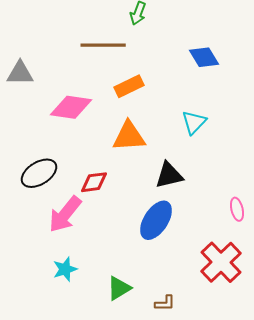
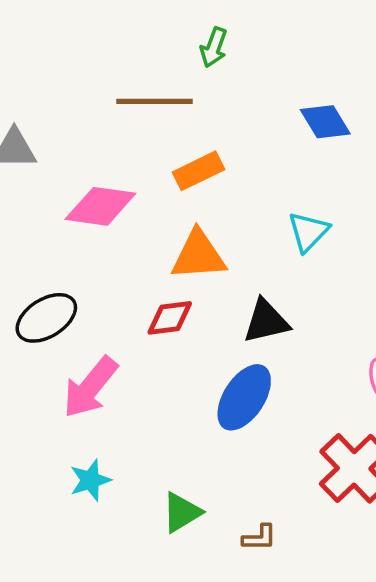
red diamond: (94, 182) -> (170, 318), moved

